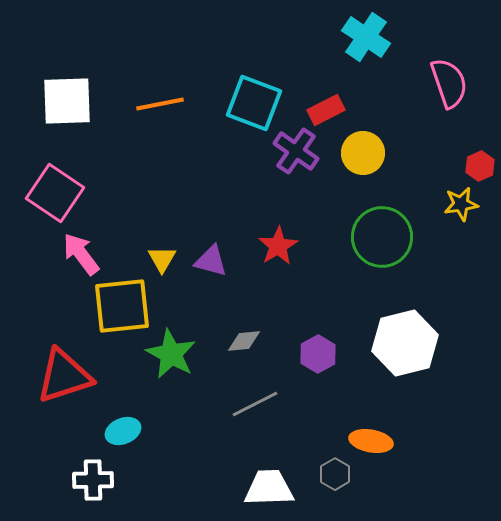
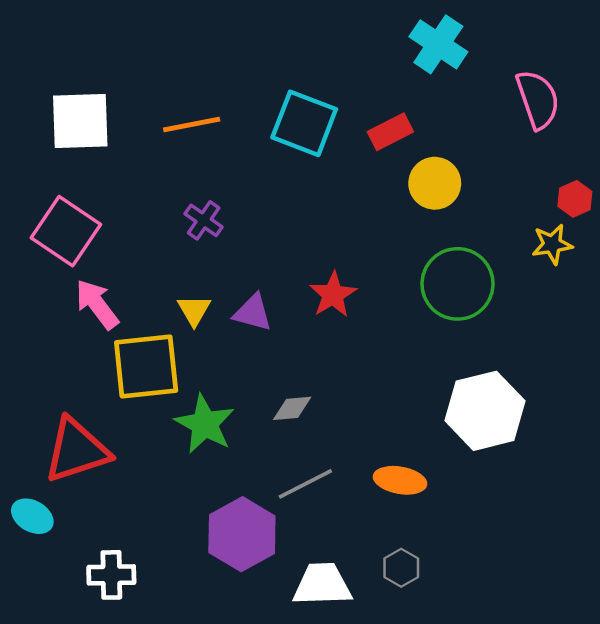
purple cross: (296, 151) -> (204, 220), moved, size x0.7
purple hexagon: (318, 354) -> (242, 534), moved, size x1.6
cyan ellipse: (123, 431) -> (32, 516), moved, turned 52
orange ellipse: (371, 441) -> (400, 480), moved

